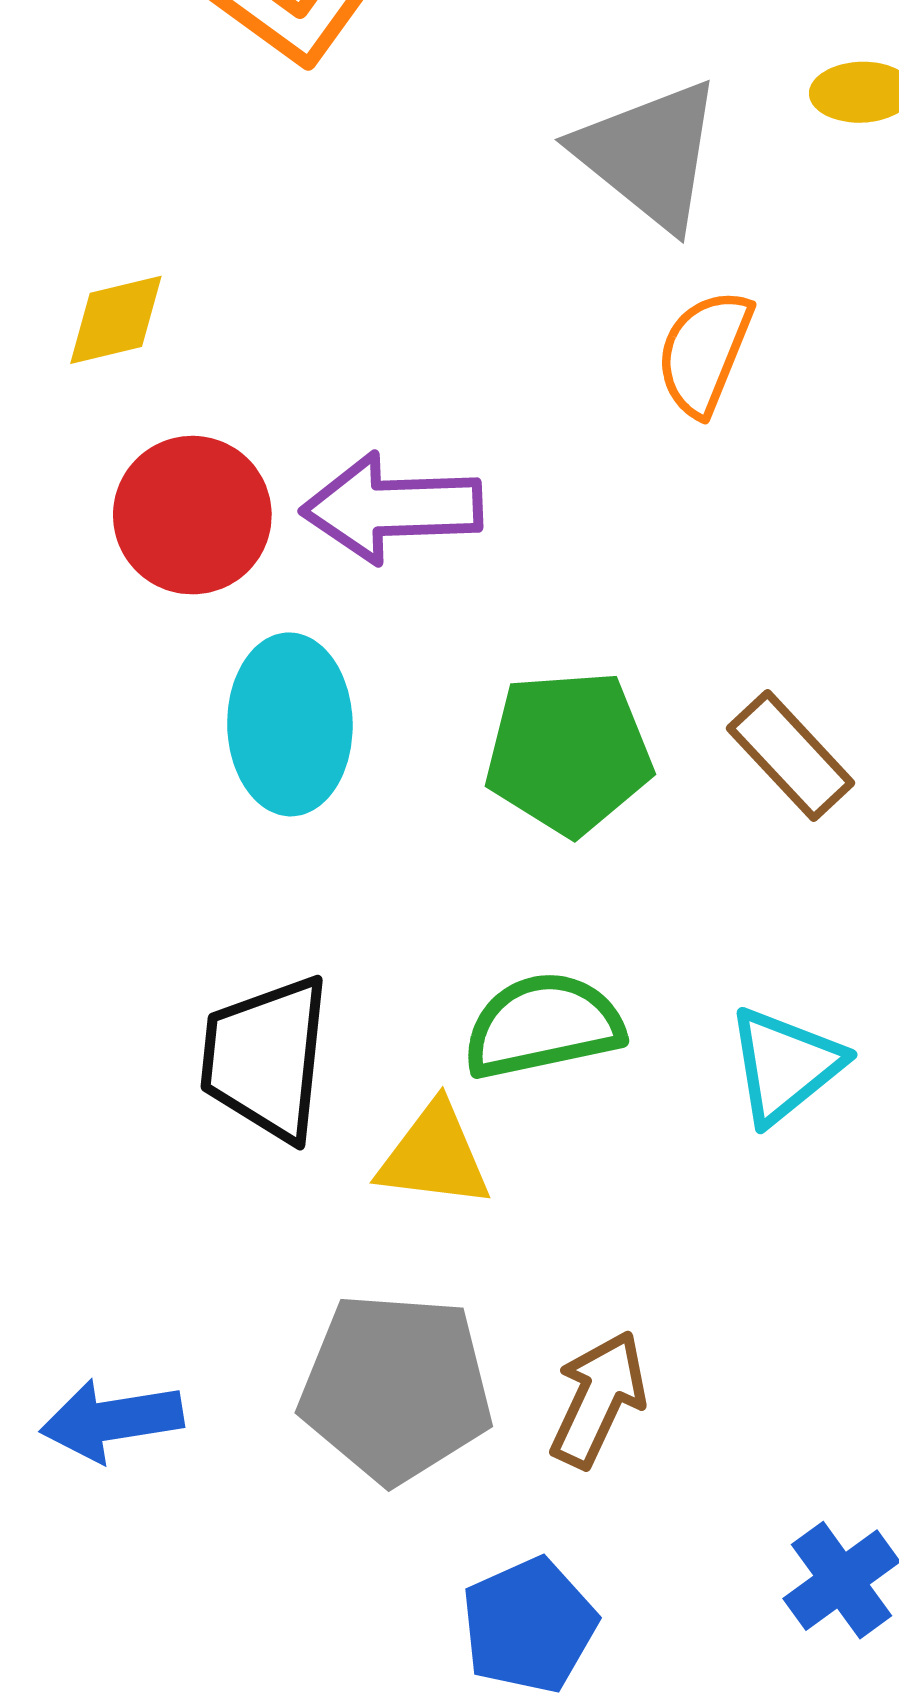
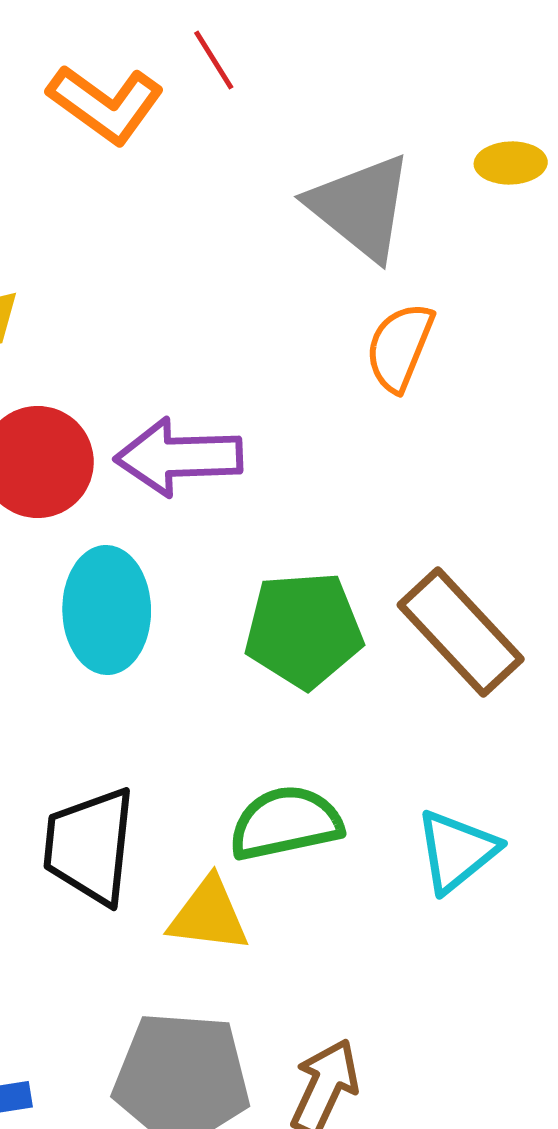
brown rectangle: (791, 756) -> (461, 632), size x1.4

